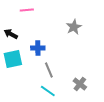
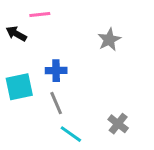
black arrow: (11, 34) -> (16, 34), moved
gray line: (49, 70) -> (56, 103), moved

